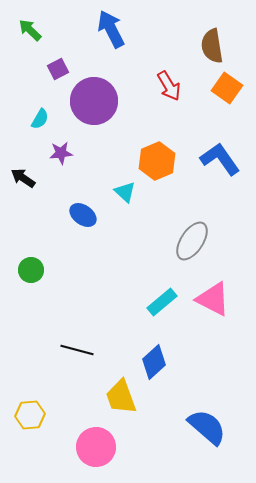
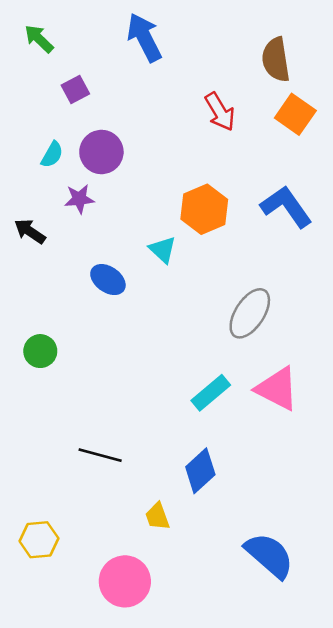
purple circle: (94, 101) -> (101, 152), moved, size x0.7
yellow trapezoid: (121, 397) -> (157, 516), size x0.6

